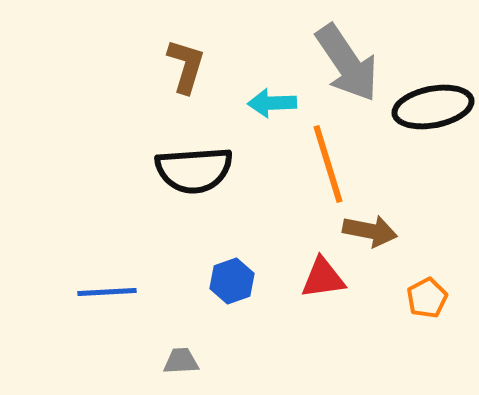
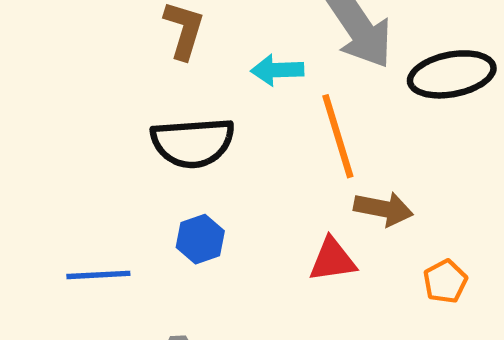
blue hexagon: (232, 281) -> (200, 239), moved

